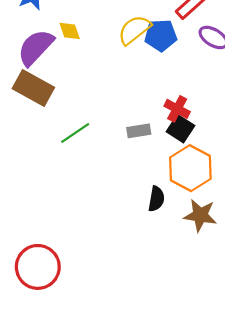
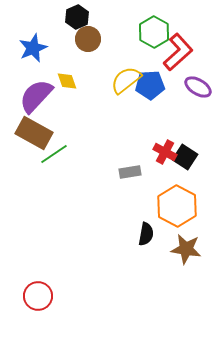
black square: (180, 129) -> (185, 157), moved
green line: (75, 133) -> (54, 154), moved
red circle: (38, 267) -> (38, 296), size x0.7

